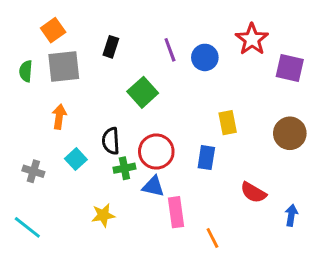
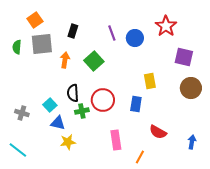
purple square: (290, 68) -> (184, 57), moved
orange arrow: (59, 117) -> (65, 60), moved
blue triangle: (153, 186) -> (58, 123), moved
red semicircle: (253, 192) -> (158, 132), moved
orange line: (212, 238) -> (140, 157), turned 56

